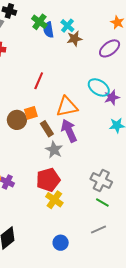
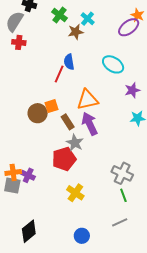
blue semicircle: (48, 30) -> (69, 62), moved
brown star: (74, 39) -> (76, 32), moved
purple ellipse: (110, 48) -> (129, 27), moved
cyan ellipse: (99, 87) -> (113, 64), moved
red pentagon: (48, 180) -> (64, 159), moved
green line: (102, 202) -> (123, 195), turned 40

